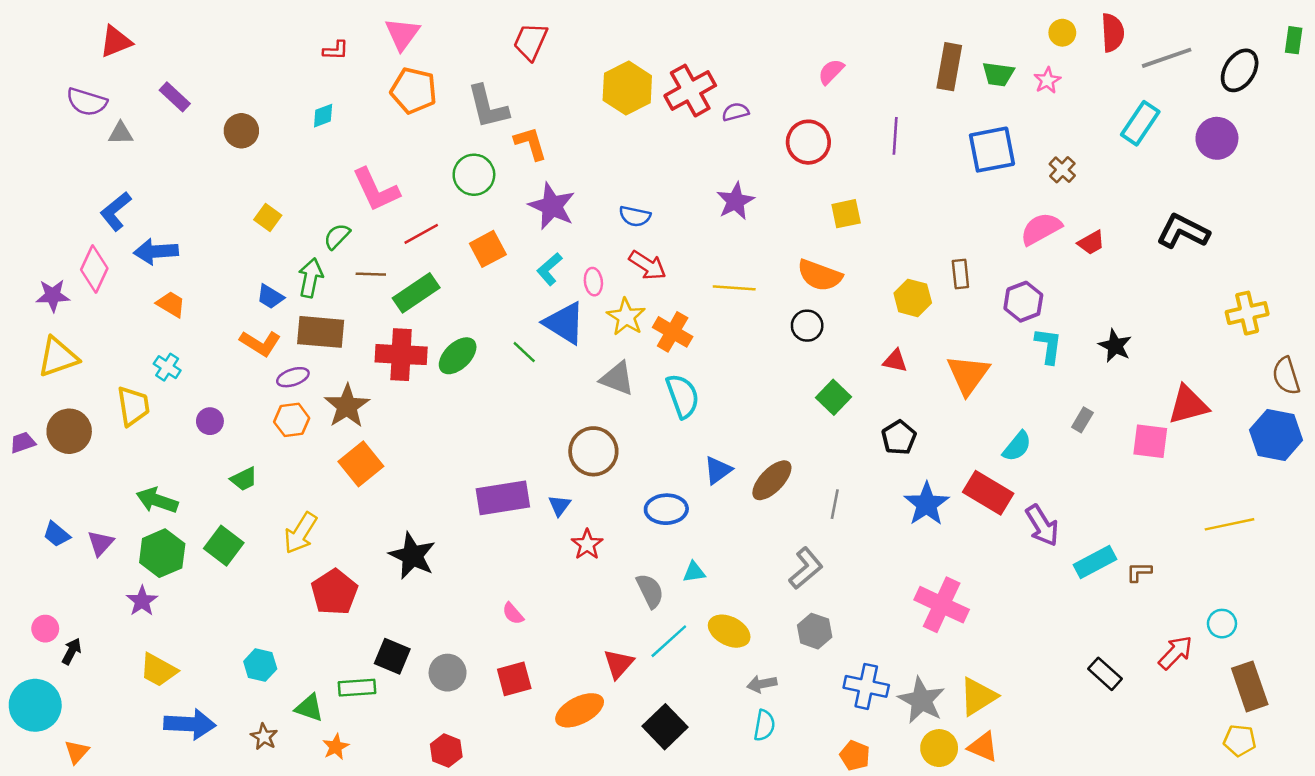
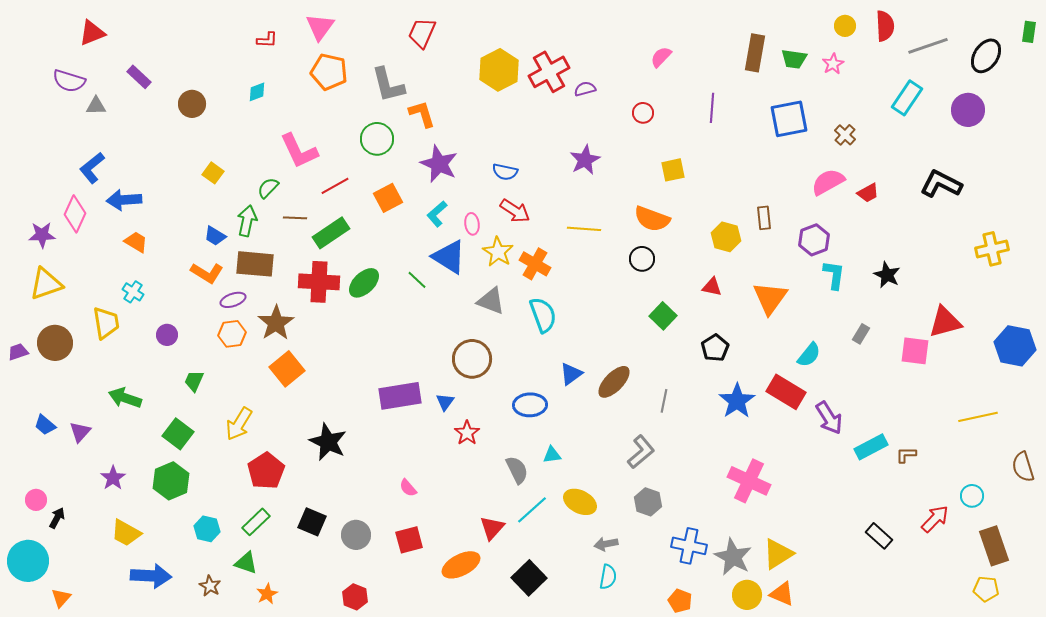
red circle: (808, 142) -> (643, 113), size x0.6
brown semicircle: (1286, 376) -> (1023, 467), moved
green trapezoid: (244, 479) -> (194, 381), turned 140
green hexagon: (162, 553) -> (171, 481), moved
green rectangle: (357, 688) -> (256, 522), moved, turned -40

